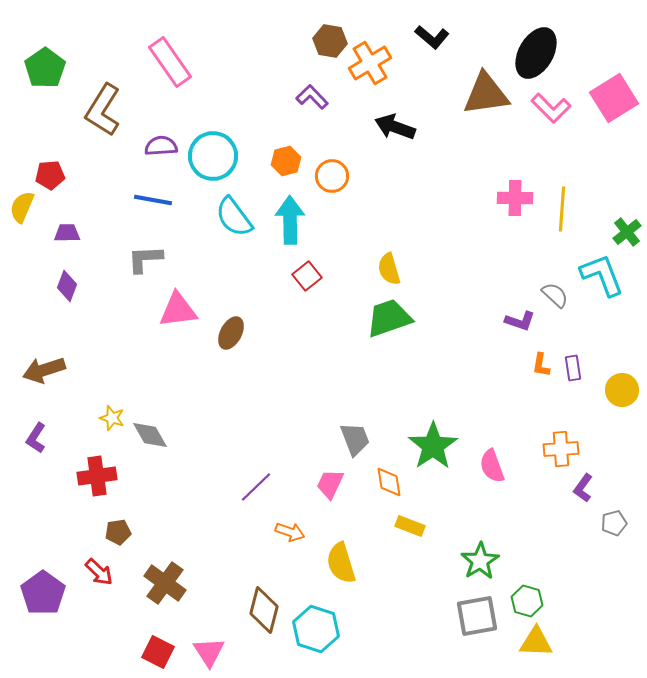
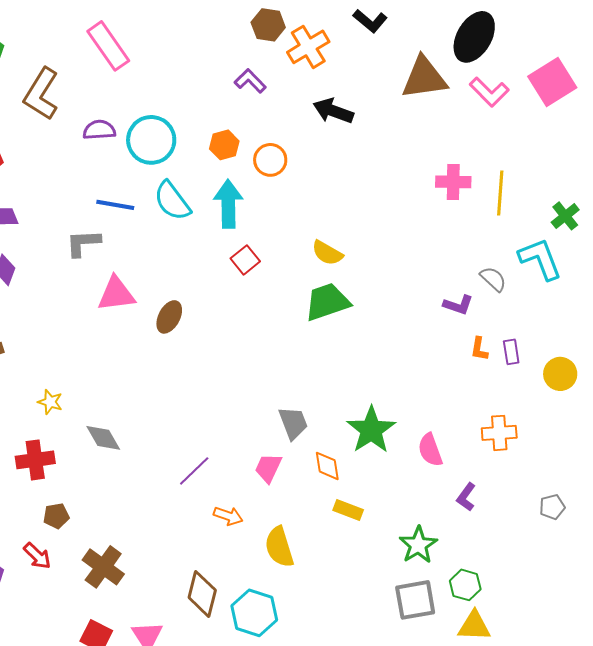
blue line: (153, 200) -> (115, 205), moved
yellow semicircle: (389, 269) -> (327, 253), turned -44
gray diamond: (150, 435) -> (103, 438), moved
purple L-shape: (583, 488) -> (466, 497), moved

